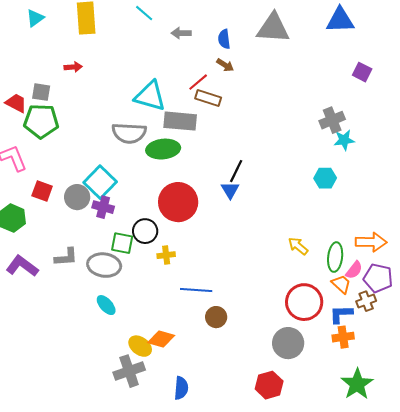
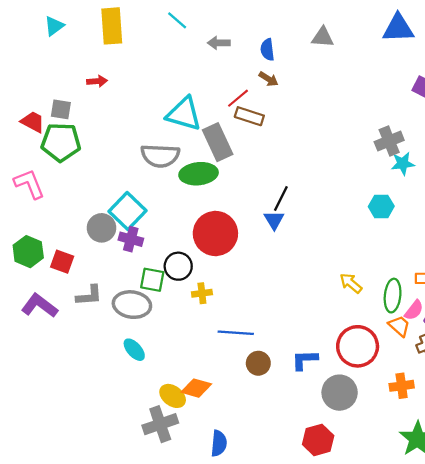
gray triangle: (273, 28) -> (323, 37), size x0.6
gray rectangle: (180, 121) -> (218, 142), turned 60
red square: (42, 191) -> (62, 262), moved
blue L-shape: (341, 314) -> (305, 360), moved

